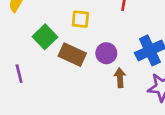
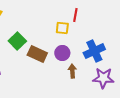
yellow square: (80, 19) -> (62, 28), moved

